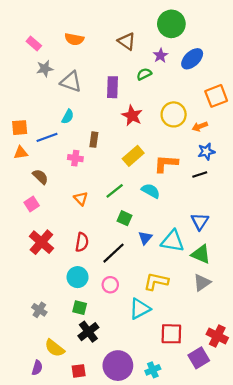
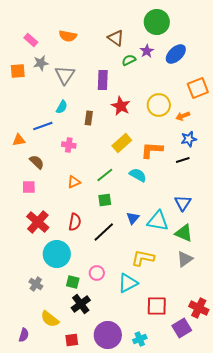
green semicircle: (144, 74) -> (129, 60), moved
gray triangle: (71, 82) -> (65, 75), turned 45
orange square: (20, 128) -> (18, 71), moved
brown rectangle: (94, 140) -> (89, 118), moved
orange triangle: (81, 199) -> (74, 182), turned 48
pink square: (32, 204) -> (29, 187), turned 32
green square: (124, 218) -> (105, 200), moved, turned -32
cyan circle: (78, 277) -> (57, 254), moved, size x1.4
pink circle: (110, 285) -> (97, 273), moved
purple semicircle: (37, 368) -> (24, 335), moved

